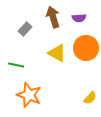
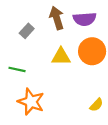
purple semicircle: (79, 18) -> (85, 19), size x1.5
yellow triangle: (57, 53) -> (61, 57), turned -30

